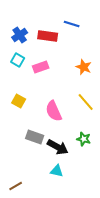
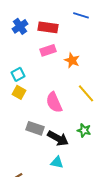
blue line: (72, 24) -> (81, 15), moved
cyan square: (18, 60) -> (18, 74), moved, turned 32
pink rectangle: (41, 67) -> (48, 50), moved
orange star: (84, 67) -> (72, 60), moved

